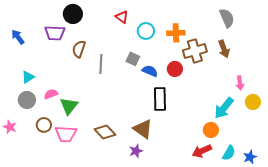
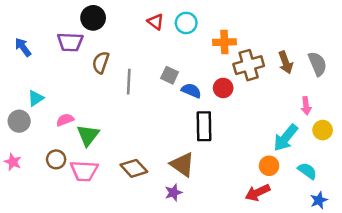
gray semicircle: (227, 18) -> (317, 64), moved
cyan circle: (146, 31) -> (186, 23), moved
gray circle: (27, 100) -> (19, 121), moved
cyan semicircle: (229, 153) -> (307, 171), moved, turned -84

